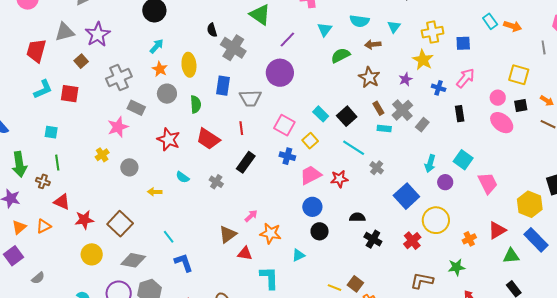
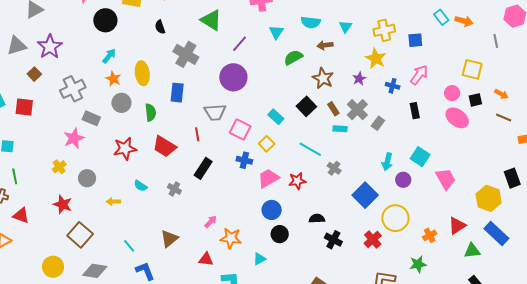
black semicircle: (212, 30) -> (160, 27), moved
gray trapezoid: (250, 98) -> (215, 112), moved
black square: (347, 116) -> (306, 106), moved
red star: (168, 139) -> (125, 149), turned -30
red star: (84, 220) -> (63, 204), moved, turned 30
brown triangle: (228, 234) -> (169, 239), moved

